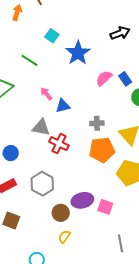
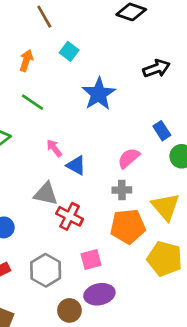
orange arrow: (17, 12) -> (26, 60), moved
cyan square: (52, 36) -> (69, 51), moved
pink semicircle: (104, 78) -> (129, 158), moved
blue triangle: (63, 106) -> (76, 165), turned 42
pink square: (105, 207) -> (91, 260), moved, turned -35

